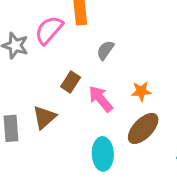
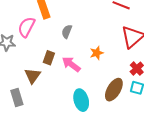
brown triangle: (44, 117) -> (33, 76), moved
brown ellipse: (143, 128) -> (114, 90), moved

